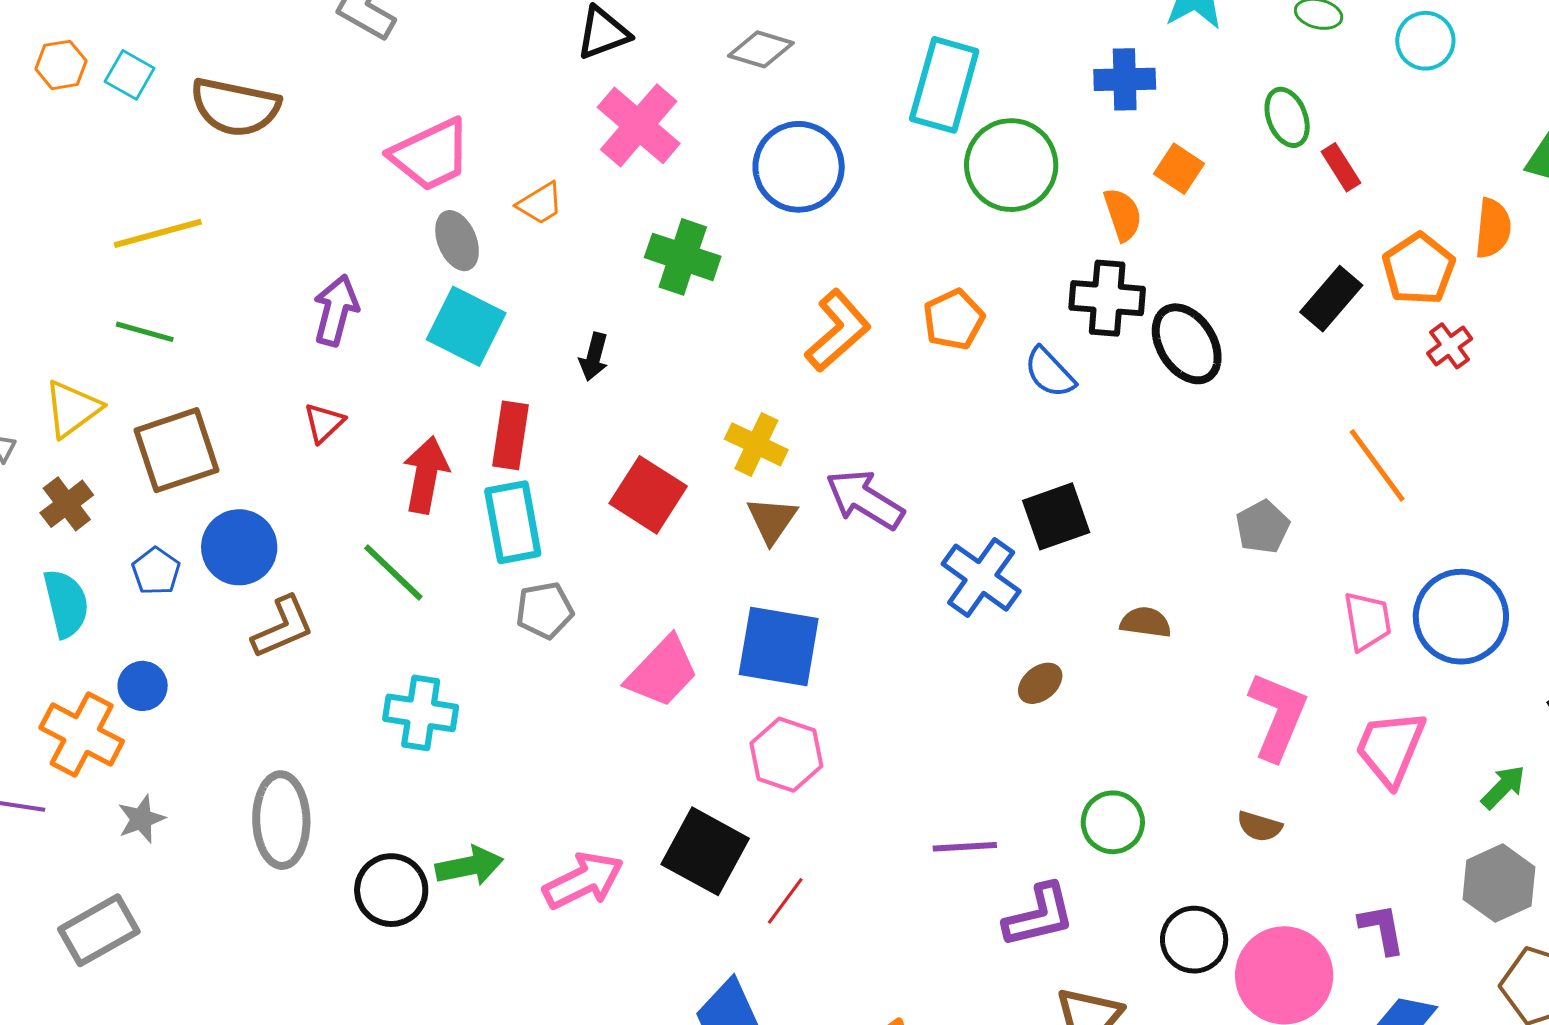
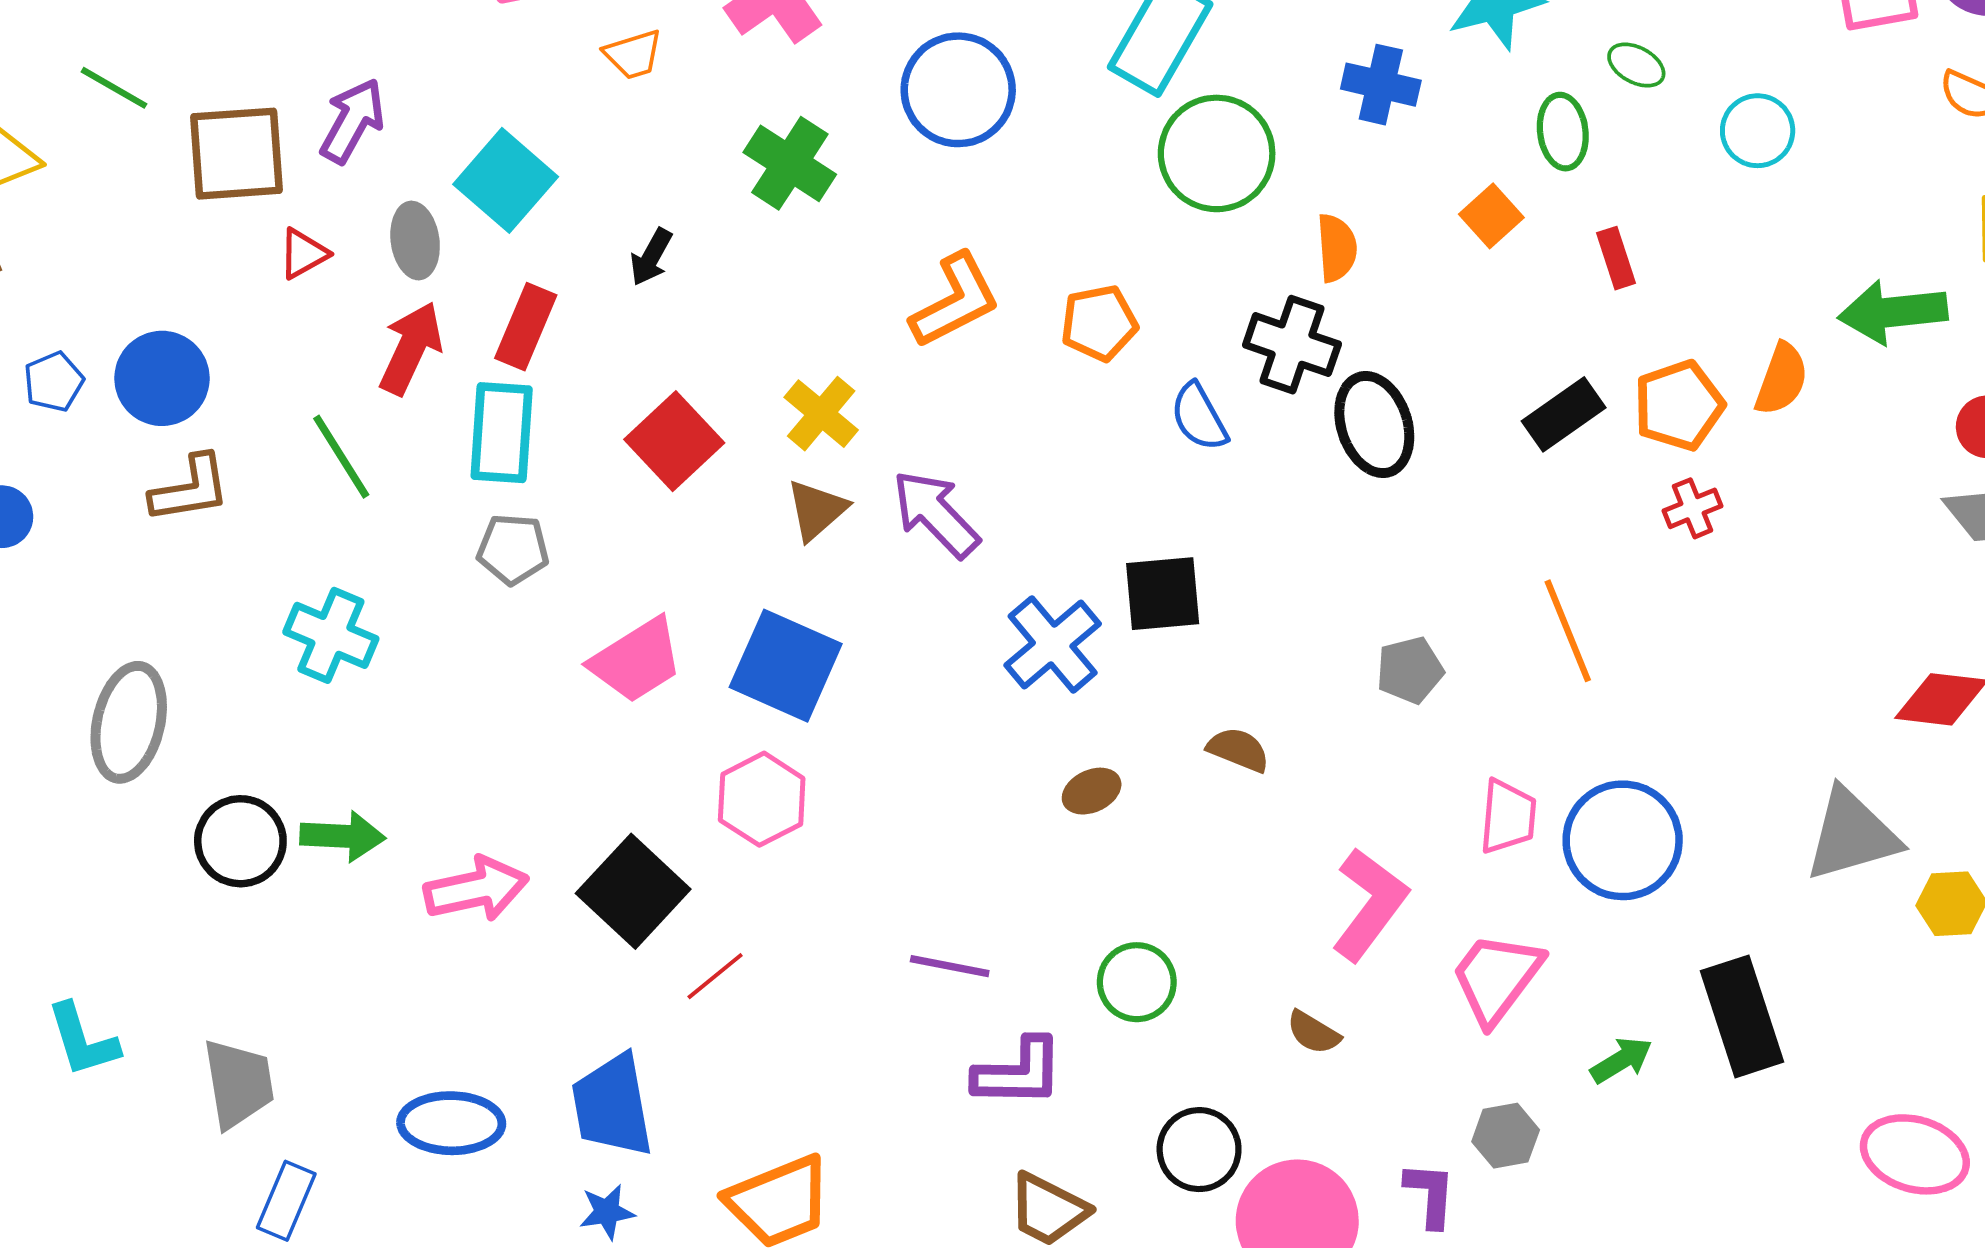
green ellipse: (1287, 117) -> (1563, 132), moved
orange square: (1179, 169) -> (1491, 216), moved
gray ellipse: (457, 241) -> (415, 241), moved
brown square: (176, 450) -> (237, 154), moved
gray hexagon: (1499, 883) -> (1506, 1136), moved, size x0.7

